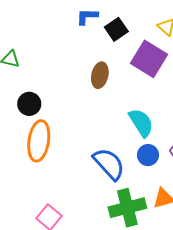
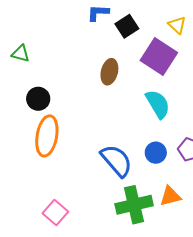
cyan semicircle: (141, 123) -> (158, 104), moved

